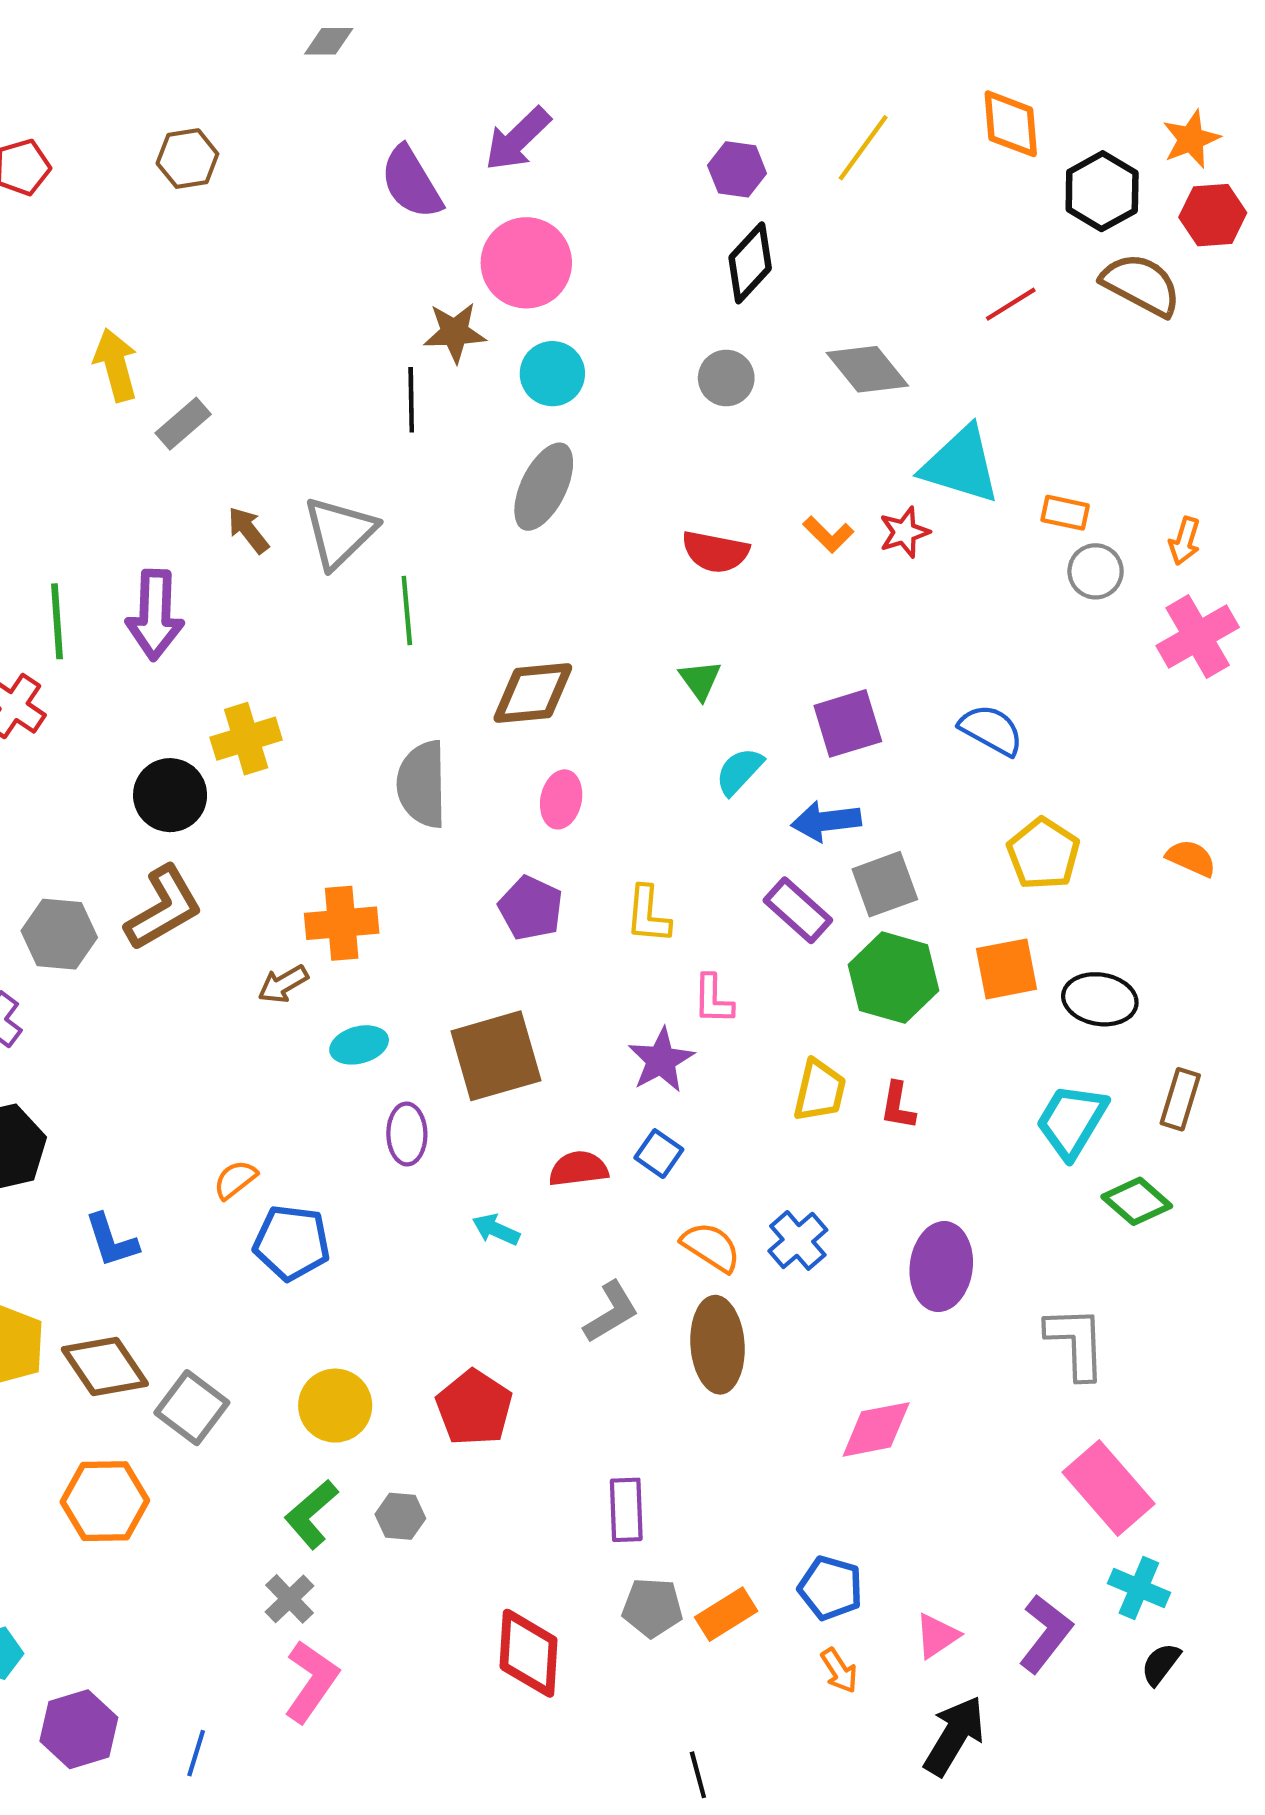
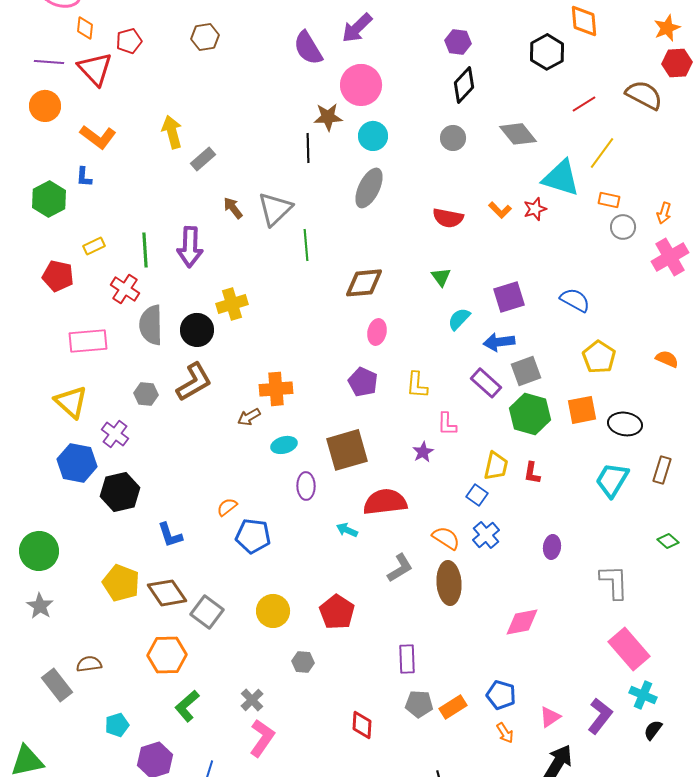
yellow line: (863, 148) -> (602, 153), moved
black hexagon: (1102, 191) -> (547, 52), moved
gray semicircle: (422, 784) -> (151, 325), moved
gray hexagon: (59, 934) -> (146, 394), size x0.7
purple star: (661, 1060) -> (423, 452), size x0.7
blue square: (659, 1154) -> (477, 495), moved
red semicircle: (578, 1169) -> (385, 502), size x1.6
green diamond: (1137, 1201) -> (668, 541), moved, size x0.7
purple ellipse: (941, 1267) -> (552, 547), size x0.6
green L-shape: (311, 1514) -> (187, 706), moved
red diamond: (529, 1653) -> (362, 725), size x0.7

